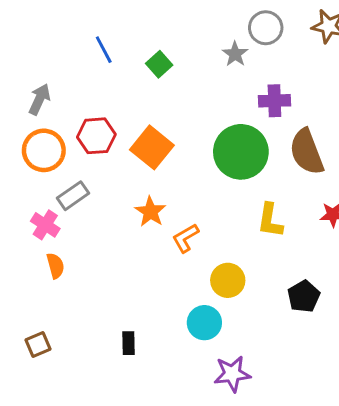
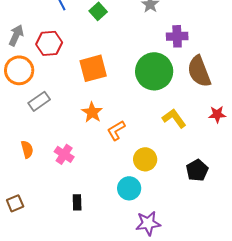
red hexagon: (96, 136) -> (49, 43), moved
orange square: (152, 147) -> (93, 68), turned 36
yellow L-shape: (270, 220) -> (174, 118), turned 135
pink cross: (45, 225) -> (64, 154), moved

